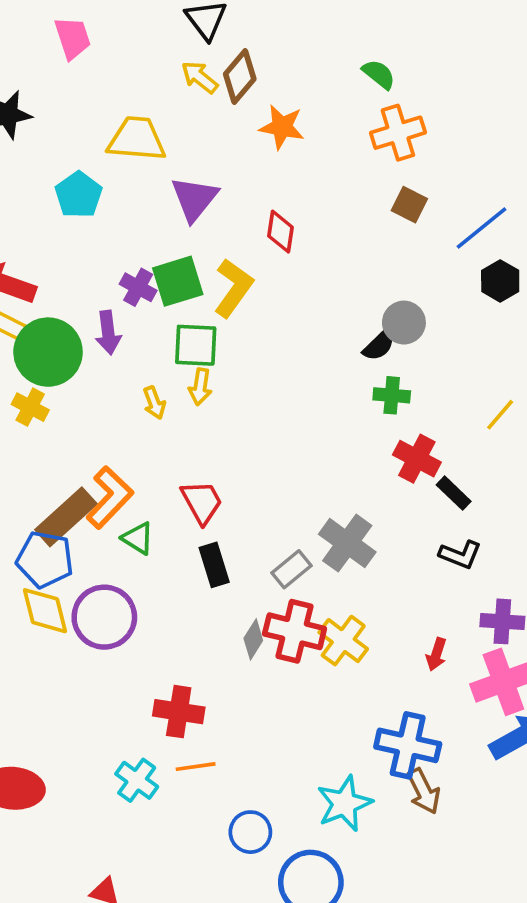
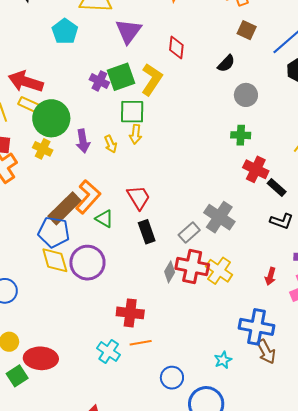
purple arrow: (108, 333) -> (83, 141), moved
black semicircle: (379, 345) -> (226, 63), moved
cyan star: (344, 804) -> (223, 360), size x0.6

